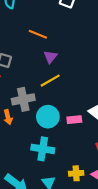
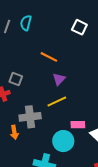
cyan circle: (48, 117) -> (63, 141), moved
pink rectangle: (74, 120) -> (78, 125), moved

